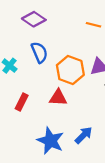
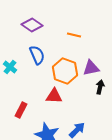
orange line: (93, 25) -> (74, 35), moved
red rectangle: (22, 102) -> (21, 110), moved

